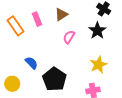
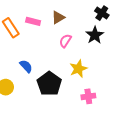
pink rectangle: (37, 19) -> (33, 21), turned -56
yellow star: (98, 65) -> (78, 69), moved

